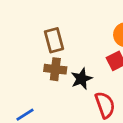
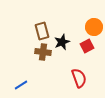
black star: (82, 79) -> (62, 42), moved

